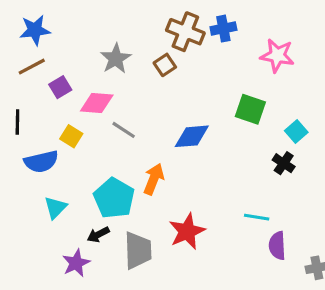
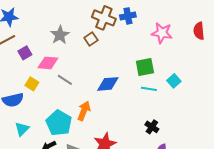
green square: (250, 109) -> (145, 67), turned -30
black cross: (284, 163) -> (152, 127), moved
cyan line: (257, 217) -> (149, 89), moved

